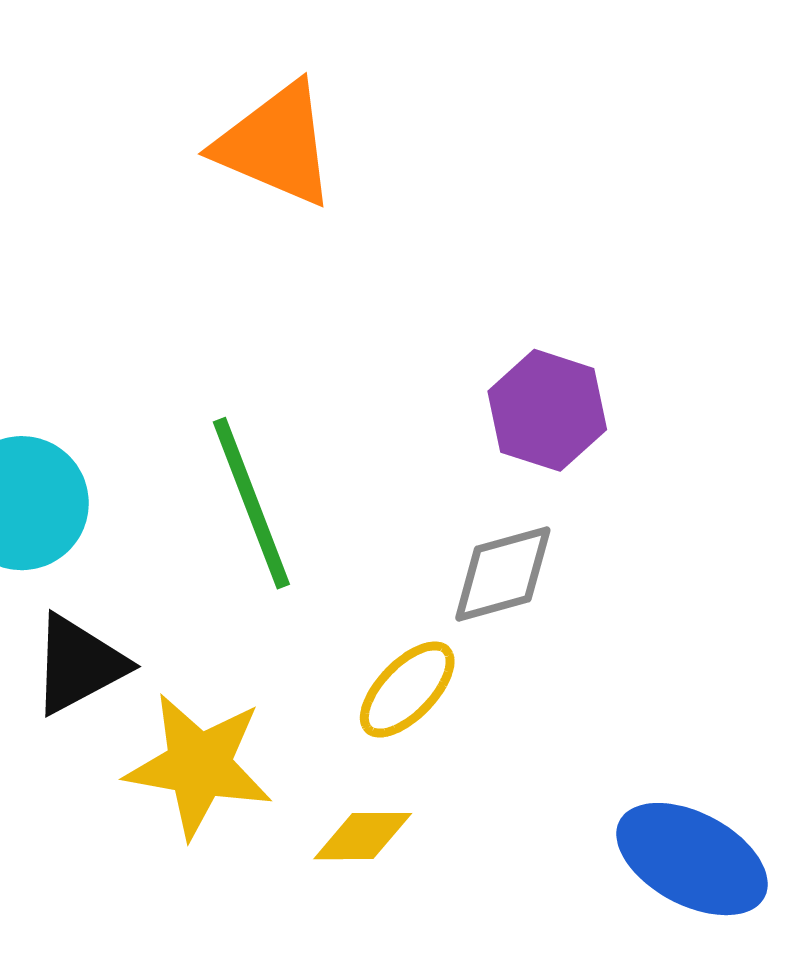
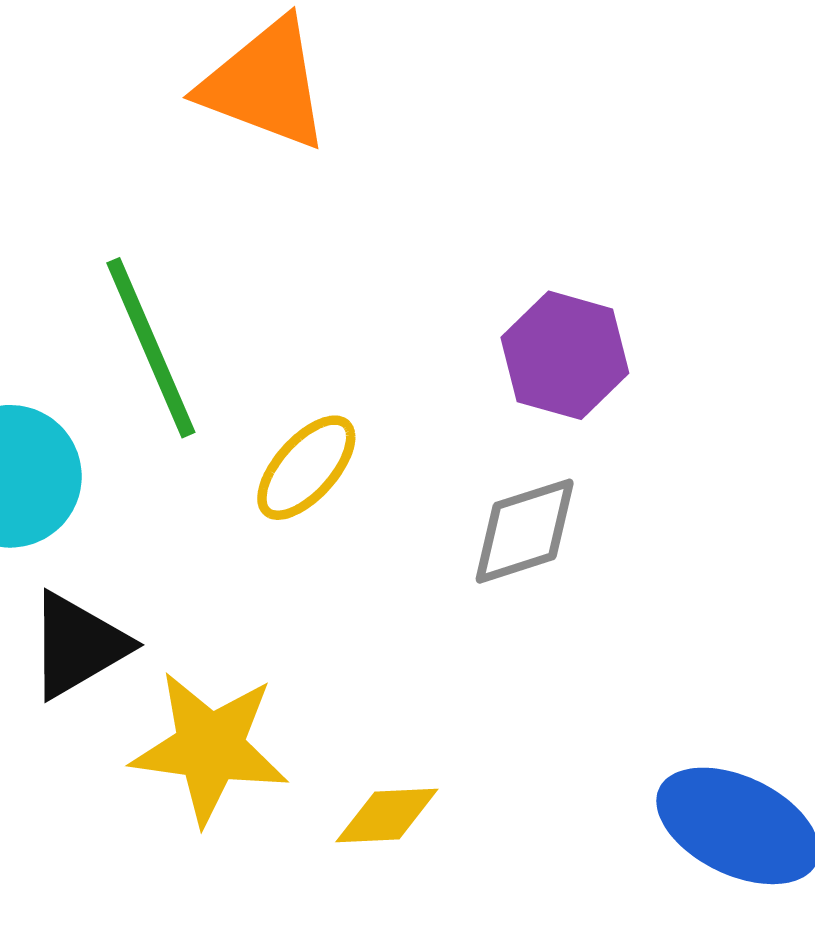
green line: (251, 503) -> (151, 348), moved
yellow ellipse: (407, 690) -> (306, 468), moved

